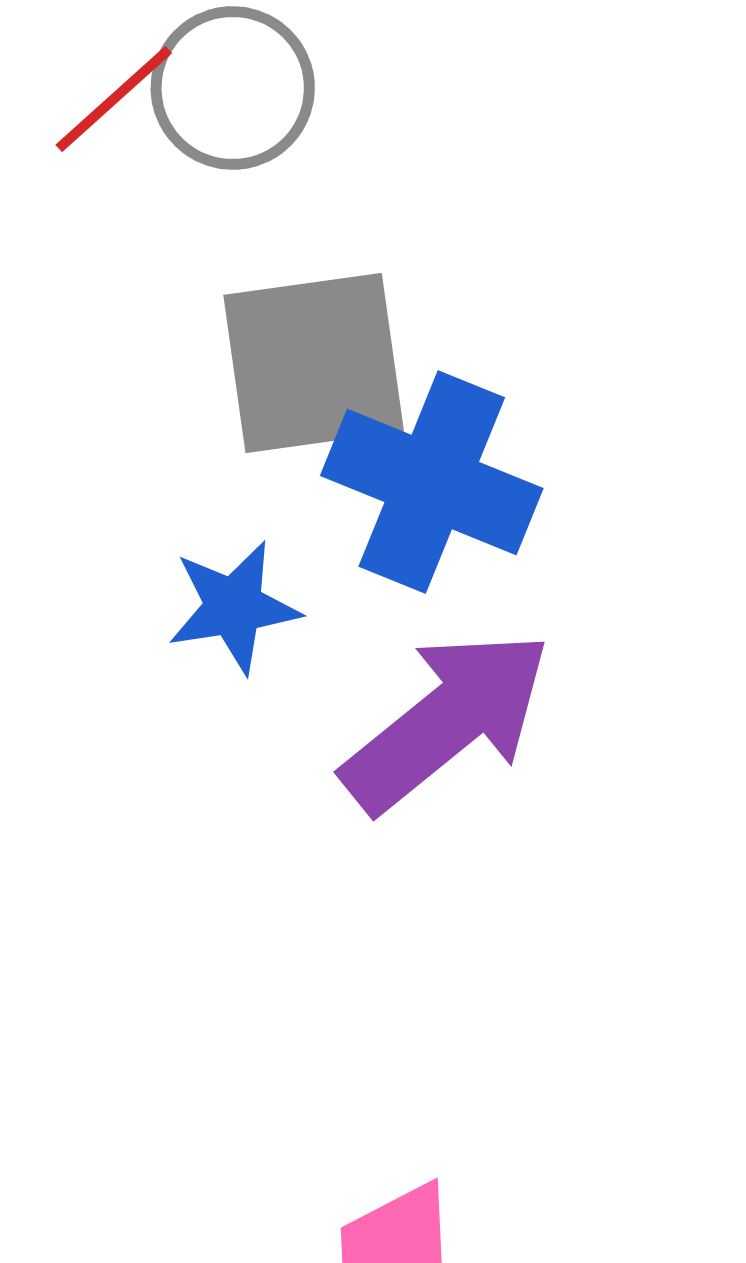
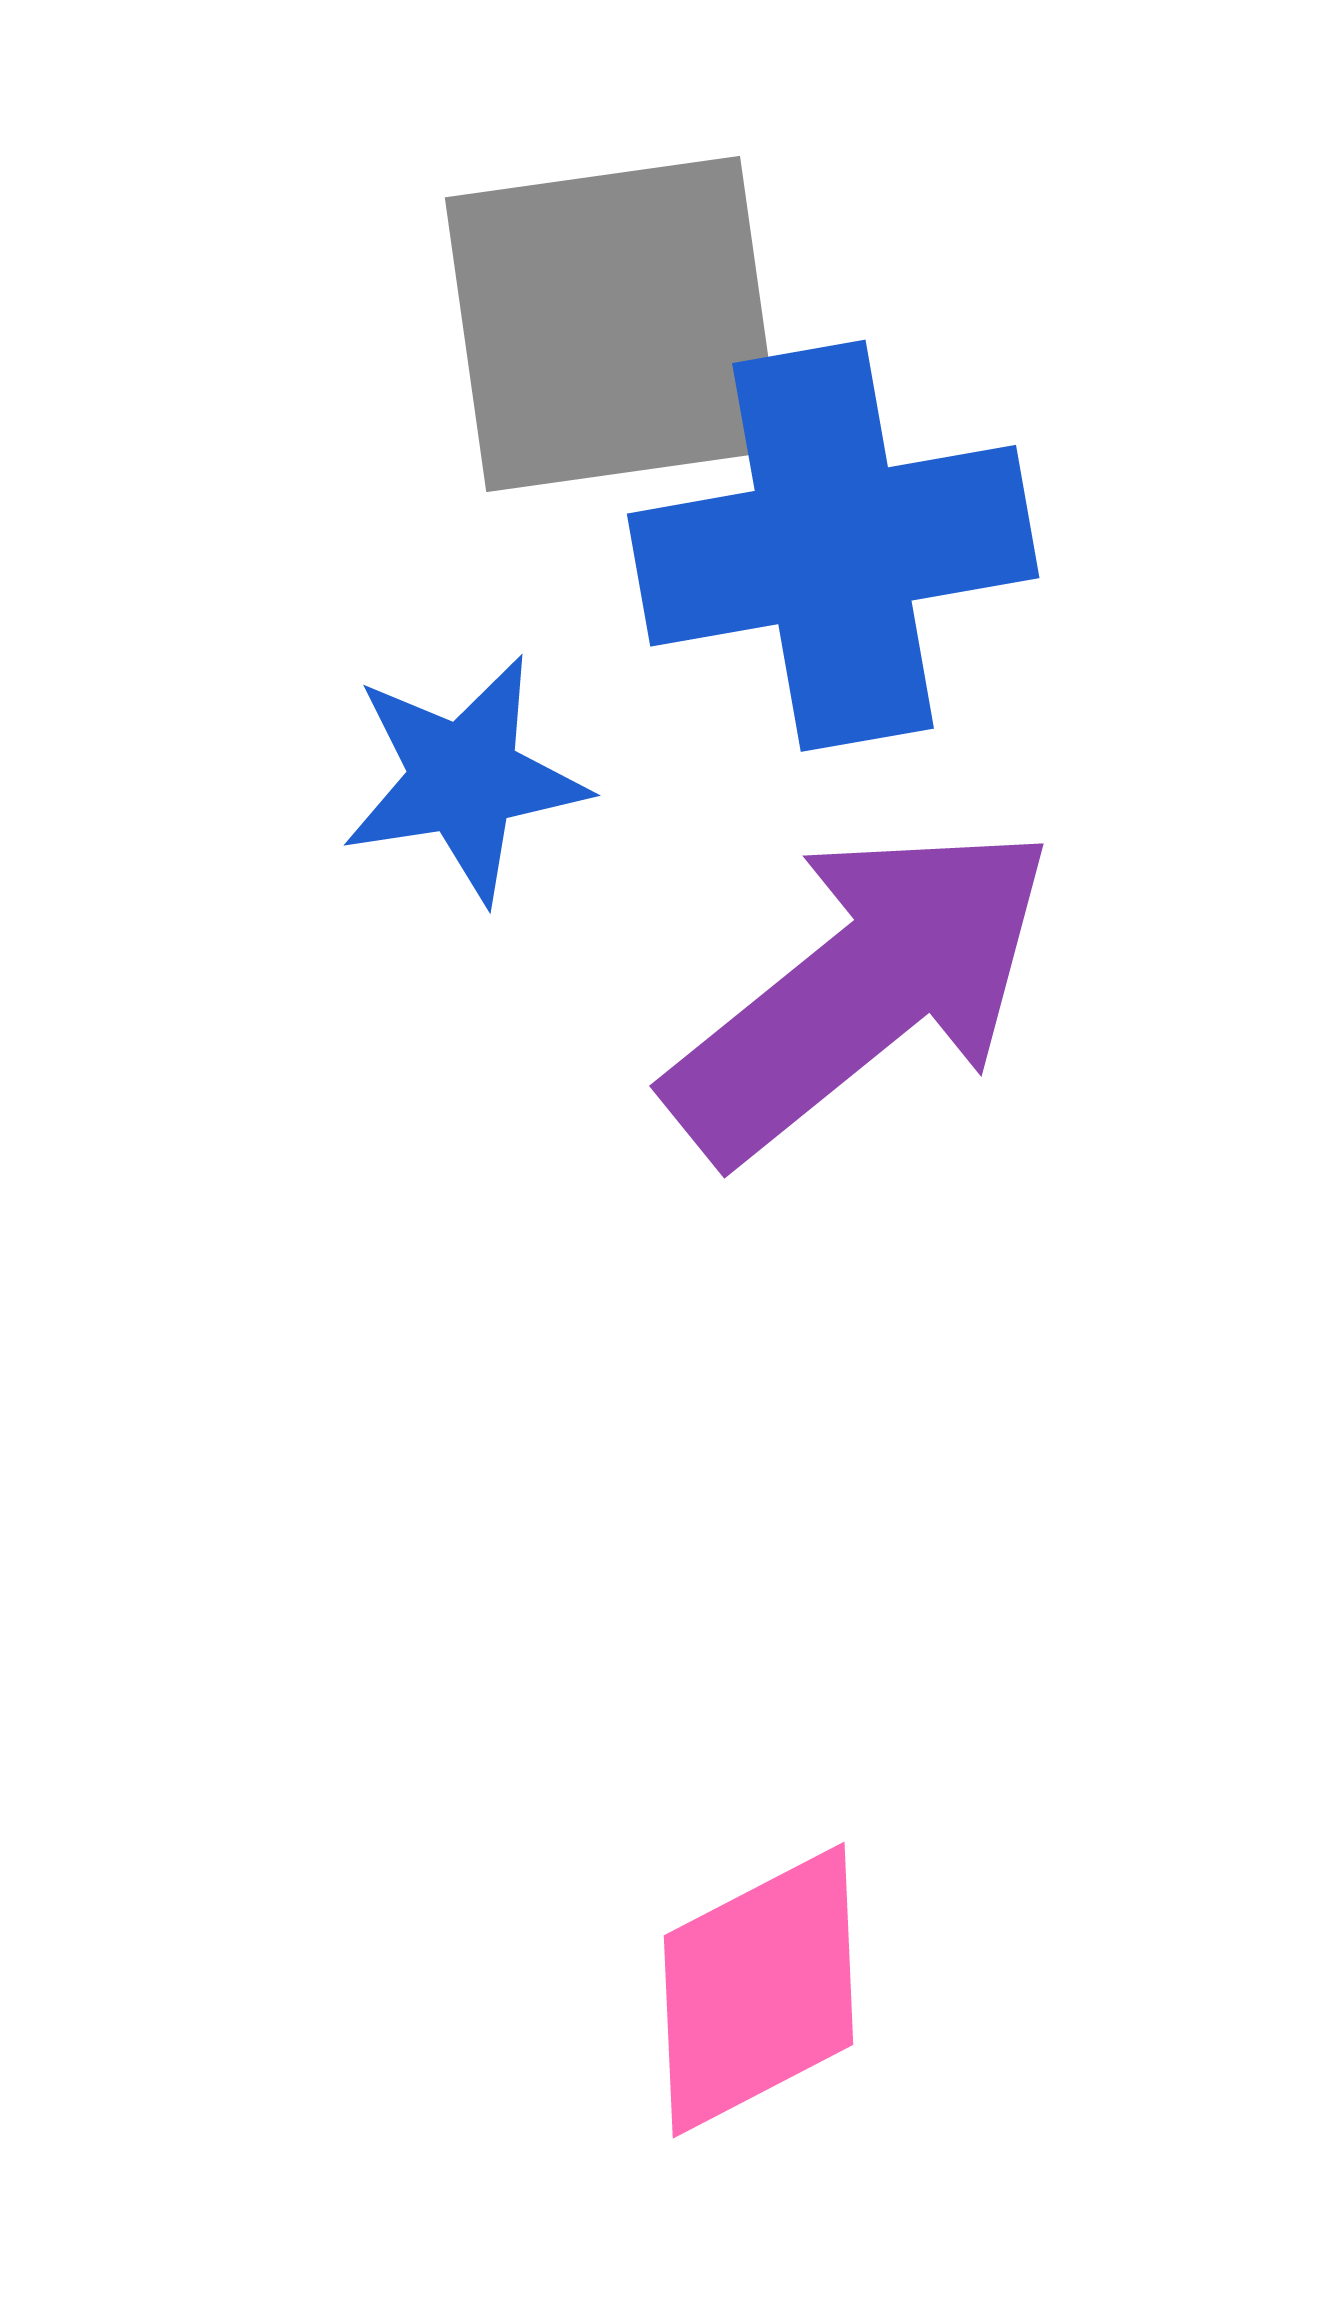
blue cross: (432, 482) -> (833, 546), turned -32

